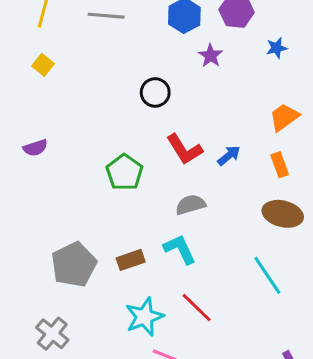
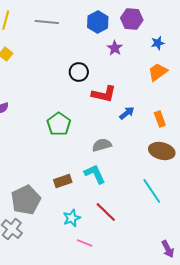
orange trapezoid: (284, 117) -> (158, 72), moved
red L-shape: (184, 149) -> (104, 94), moved, turned -45
gray pentagon: (74, 265) -> (26, 200), moved
cyan star: (144, 317) -> (72, 218), size x0.7

